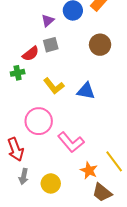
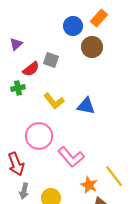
purple triangle: (48, 21) -> (16, 44), moved
gray square: (51, 45) -> (51, 60), turned 35
brown circle: (100, 45) -> (92, 47), moved

